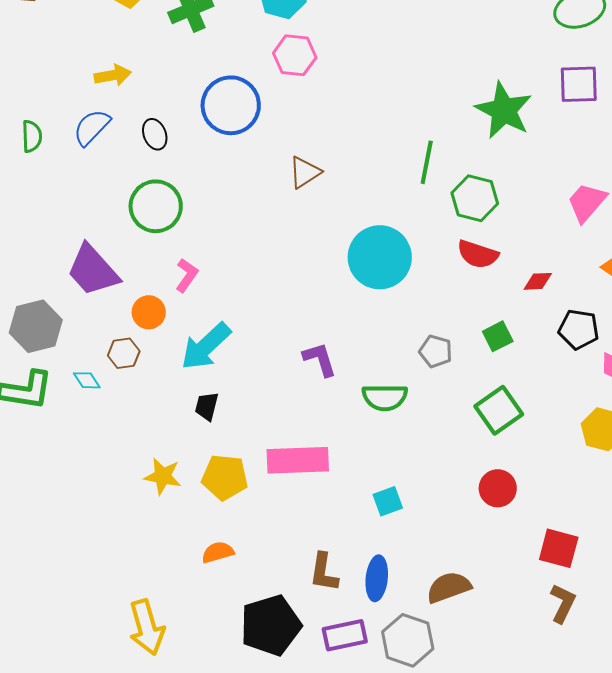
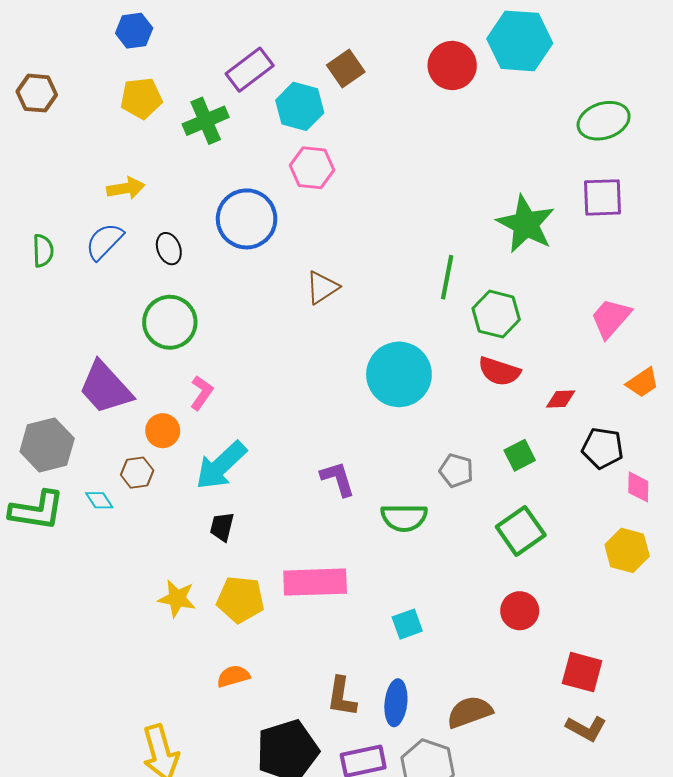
brown L-shape: (563, 603) -> (586, 728), turned 93

